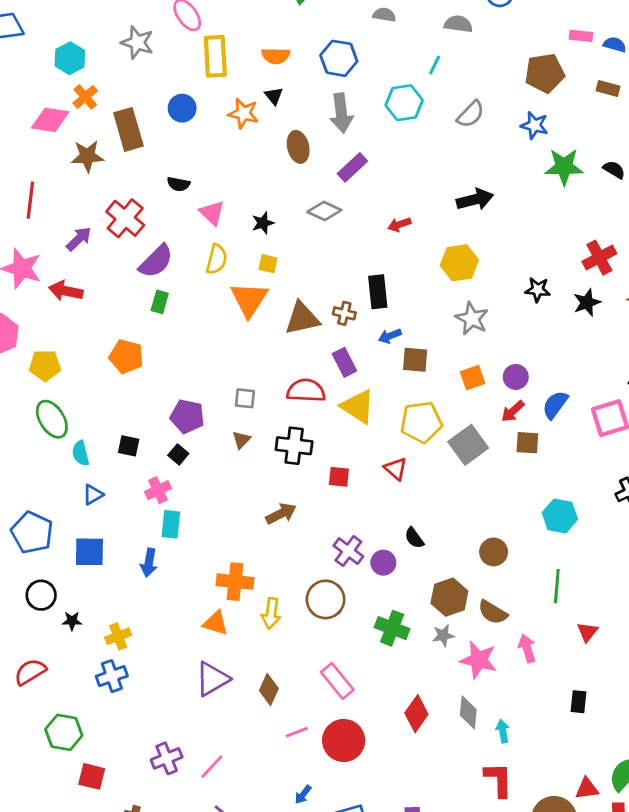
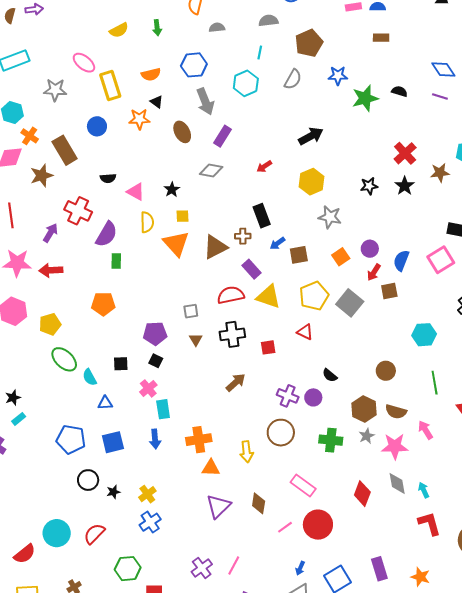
brown pentagon: (545, 73) -> (309, 43), moved
blue triangle: (93, 495) -> (105, 403), turned 42
orange cross: (235, 582) -> (199, 440), moved

